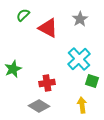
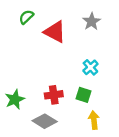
cyan cross: (79, 59) -> (90, 67), size x0.6
green star: (13, 69) -> (15, 99), moved
green square: (92, 81) -> (84, 95), moved

